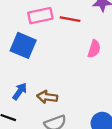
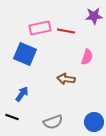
brown arrow: (47, 97) -> (66, 79), moved

